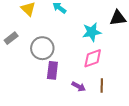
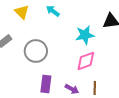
purple rectangle: (52, 70) -> (46, 84), moved

